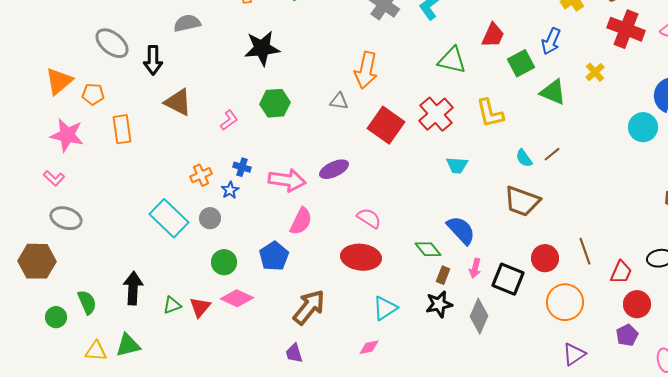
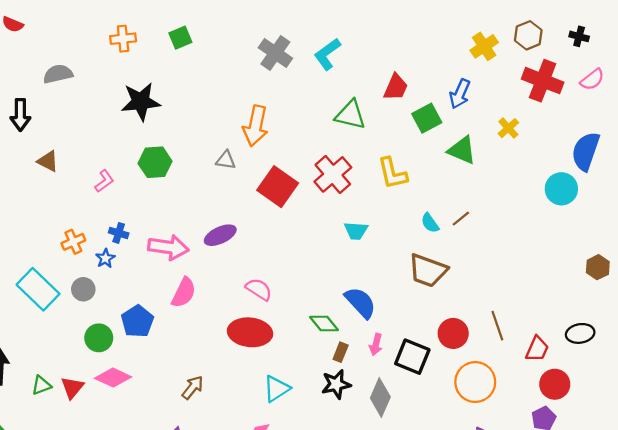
brown triangle: (178, 102) -> (48, 161), size x0.7
blue pentagon: (274, 256) -> (137, 321), moved
brown arrow: (309, 307) -> (193, 388), size x0.6

